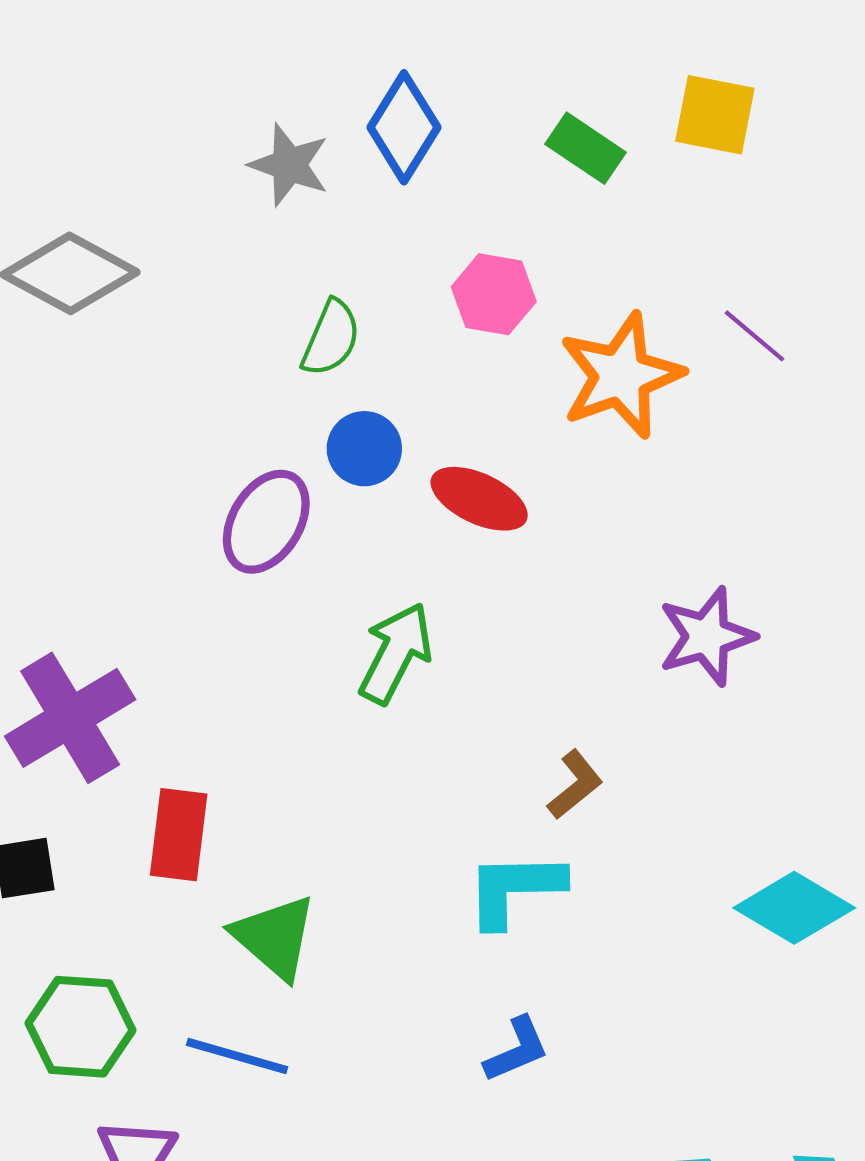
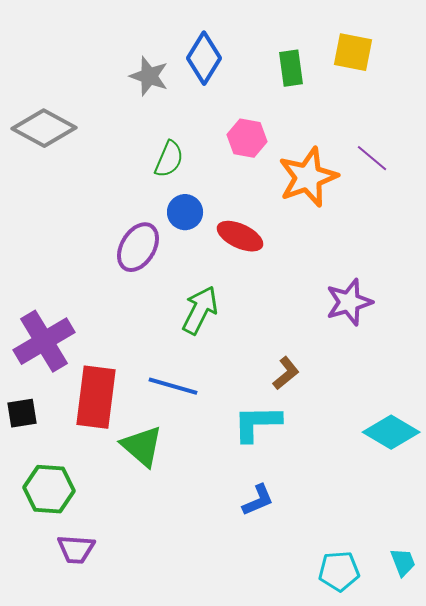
green rectangle: (586, 148) -> (291, 68), turned 48
red rectangle: (179, 835) -> (96, 397), size x1.4
blue line: (237, 1056) -> (173, 386), moved

